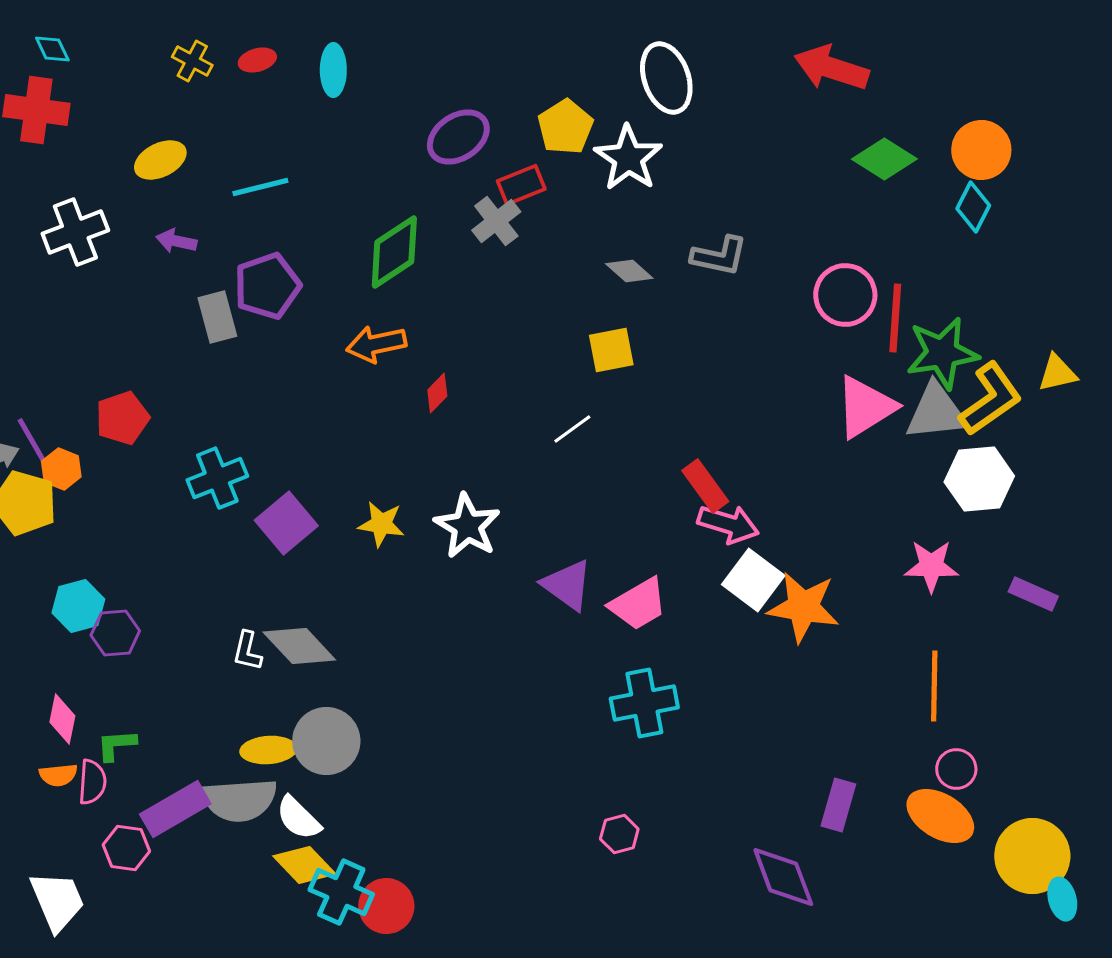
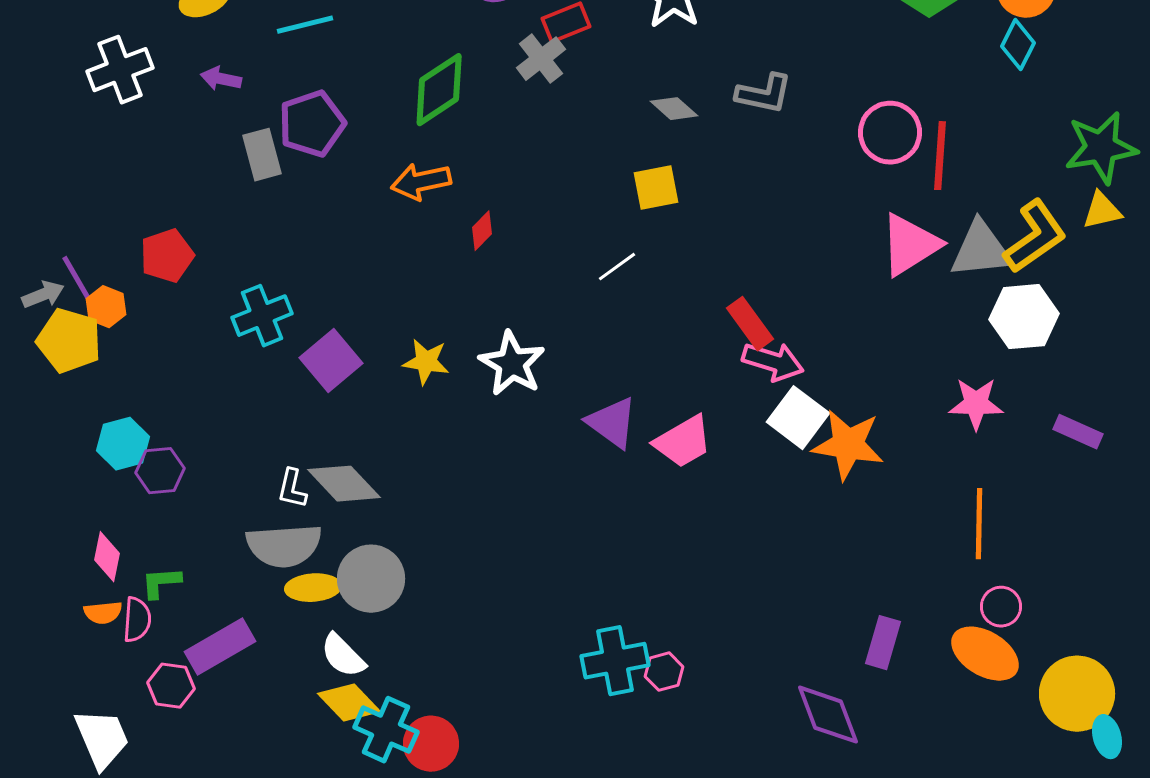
green star: (942, 353) -> (1101, 148), moved
cyan cross: (644, 703) -> (615, 661), moved
gray semicircle: (239, 800) -> (284, 546), moved

